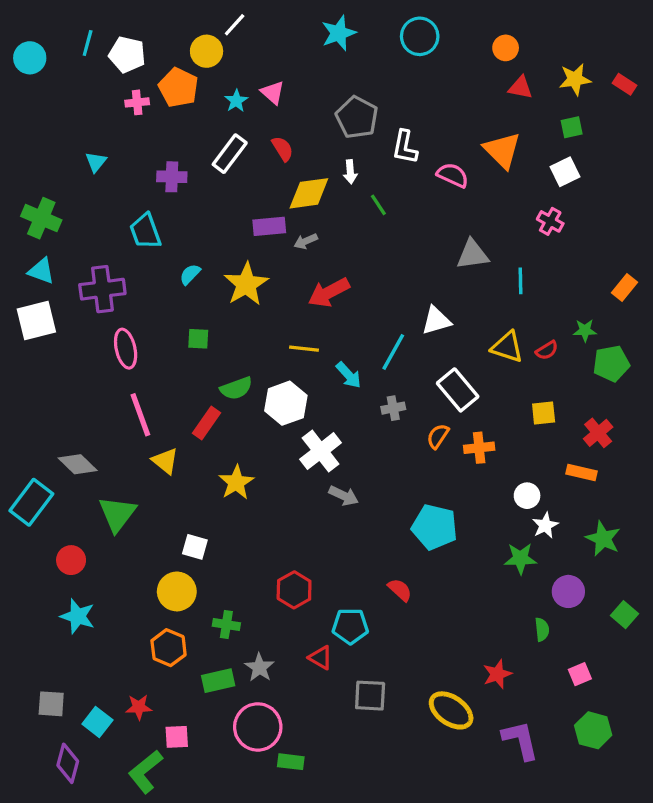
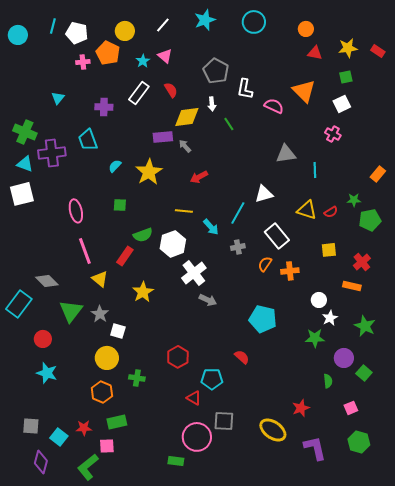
white line: (235, 25) -> (163, 25), moved
gray arrow: (306, 241) -> (185, 146), turned 72
purple cross: (102, 289) -> (52, 153), moved
red arrow: (329, 292) -> (199, 177), size x0.7
green square: (625, 615) -> (364, 373), moved
gray star: (259, 667) -> (100, 314), moved
green rectangle: (218, 681) -> (117, 422), moved
pink circle: (258, 727) -> (197, 437), moved

